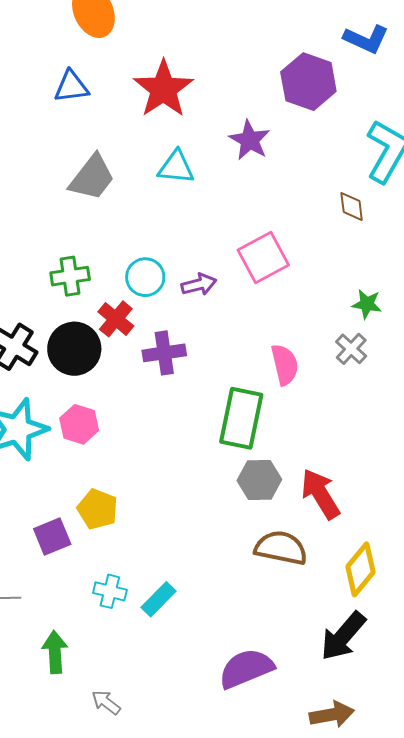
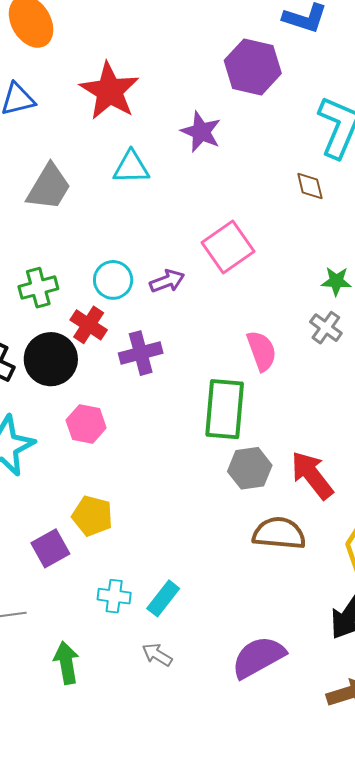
pink hexagon: (79, 424) -> (86, 424), moved
gray arrow: (106, 702) -> (157, 655), moved

